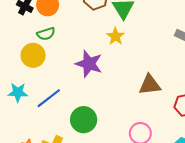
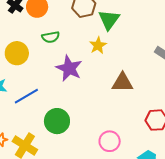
green semicircle: (46, 34) -> (51, 37), moved
brown triangle: (150, 85) -> (123, 83), moved

